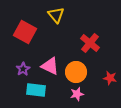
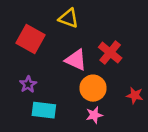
yellow triangle: (56, 15) -> (68, 18), turned -30
pink triangle: (50, 66) -> (76, 60), moved

